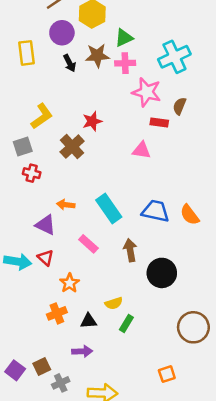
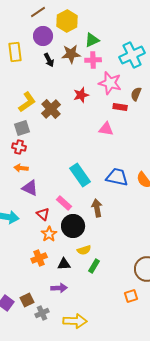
red star: (92, 121) -> (81, 95), moved
gray square: (23, 147) -> (22, 128), moved
brown cross: (72, 147) -> (51, 109), moved
orange arrow: (66, 205) -> (21, 168), moved
red triangle: (46, 258) -> (43, 214), moved
black circle: (162, 273) -> (73, 226), moved
orange square: (167, 374) -> (131, 296), moved

